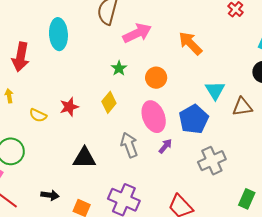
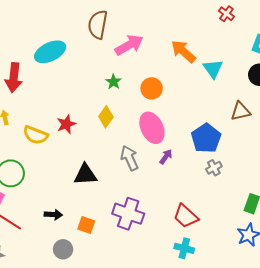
cyan ellipse: (58, 34) -> (50, 52), turned 72
cyan triangle: (215, 90) -> (213, 69), moved
yellow semicircle: (38, 115) -> (35, 135), size x1.4
blue pentagon: (194, 119) -> (206, 138), moved
gray cross: (212, 161) -> (214, 168), size x0.6

